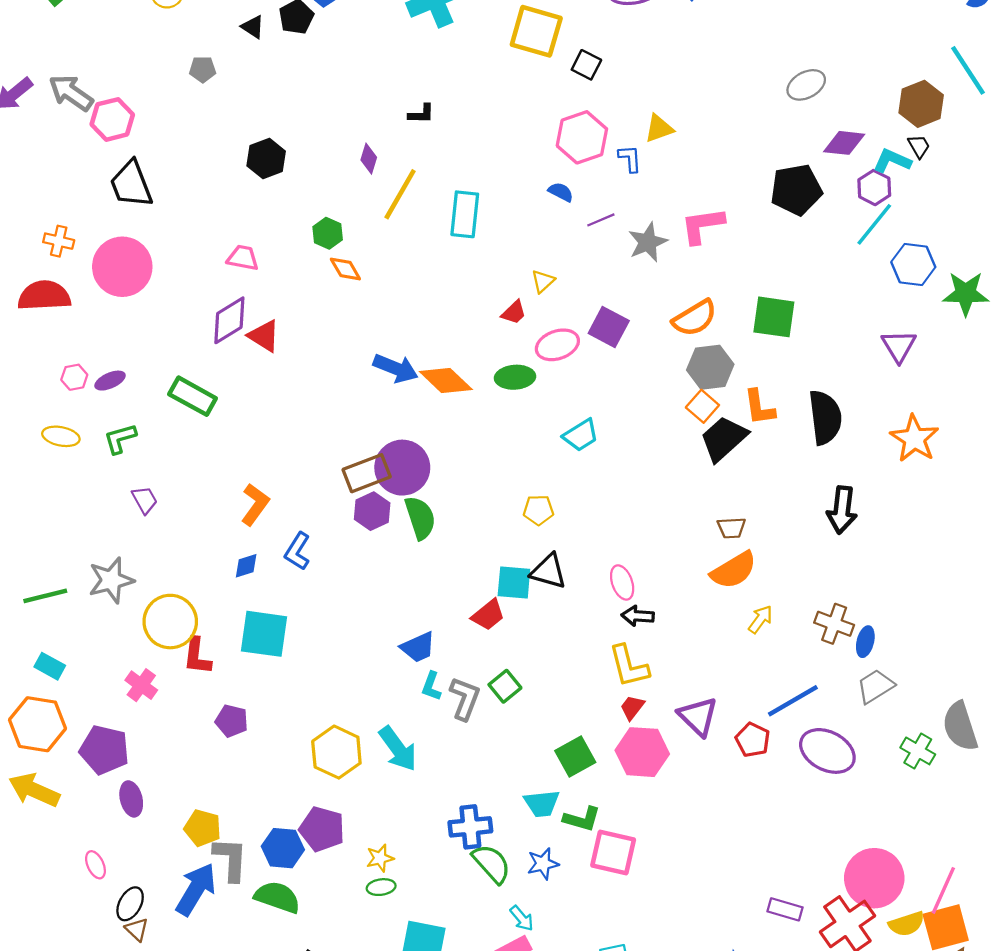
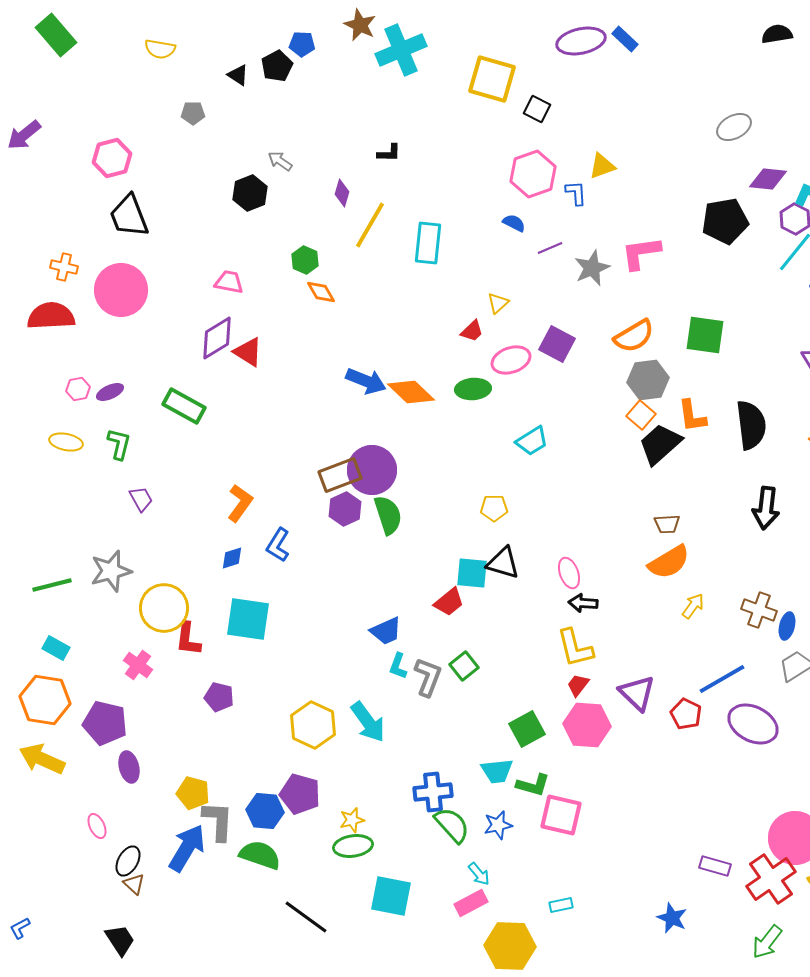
gray arrow: (71, 93) -> (280, 161), moved, size x0.6
green L-shape: (120, 439) -> (119, 444), turned 120
green ellipse: (381, 887) -> (353, 846), size x1.5

